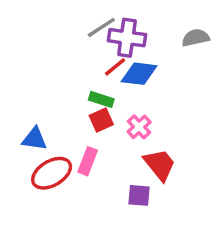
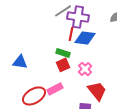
red line: (115, 67) -> (71, 34), turned -40
blue triangle: (34, 139) -> (20, 62), moved
pink rectangle: (88, 161) -> (55, 89), turned 42

